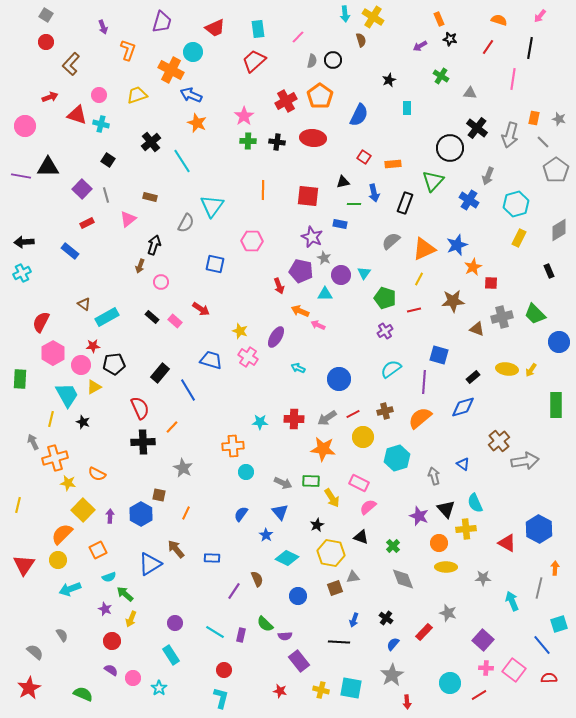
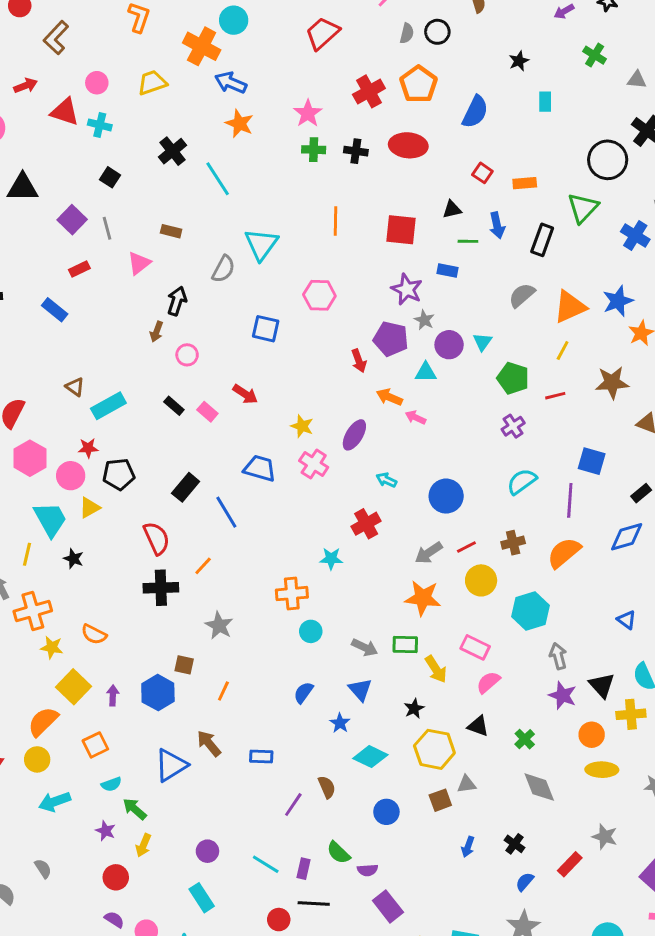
red cross: (294, 419) -> (366, 524), moved, turned -30
gray arrow: (434, 476) -> (558, 656), moved
black line: (339, 642) -> (314, 904), moved

